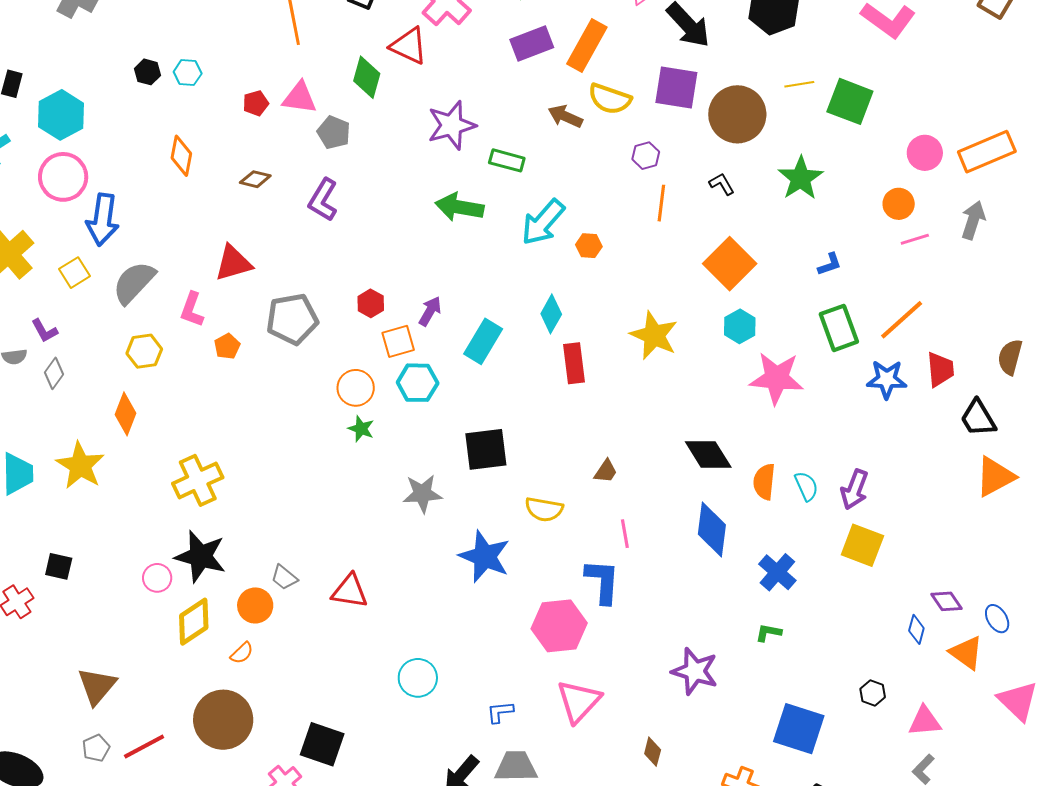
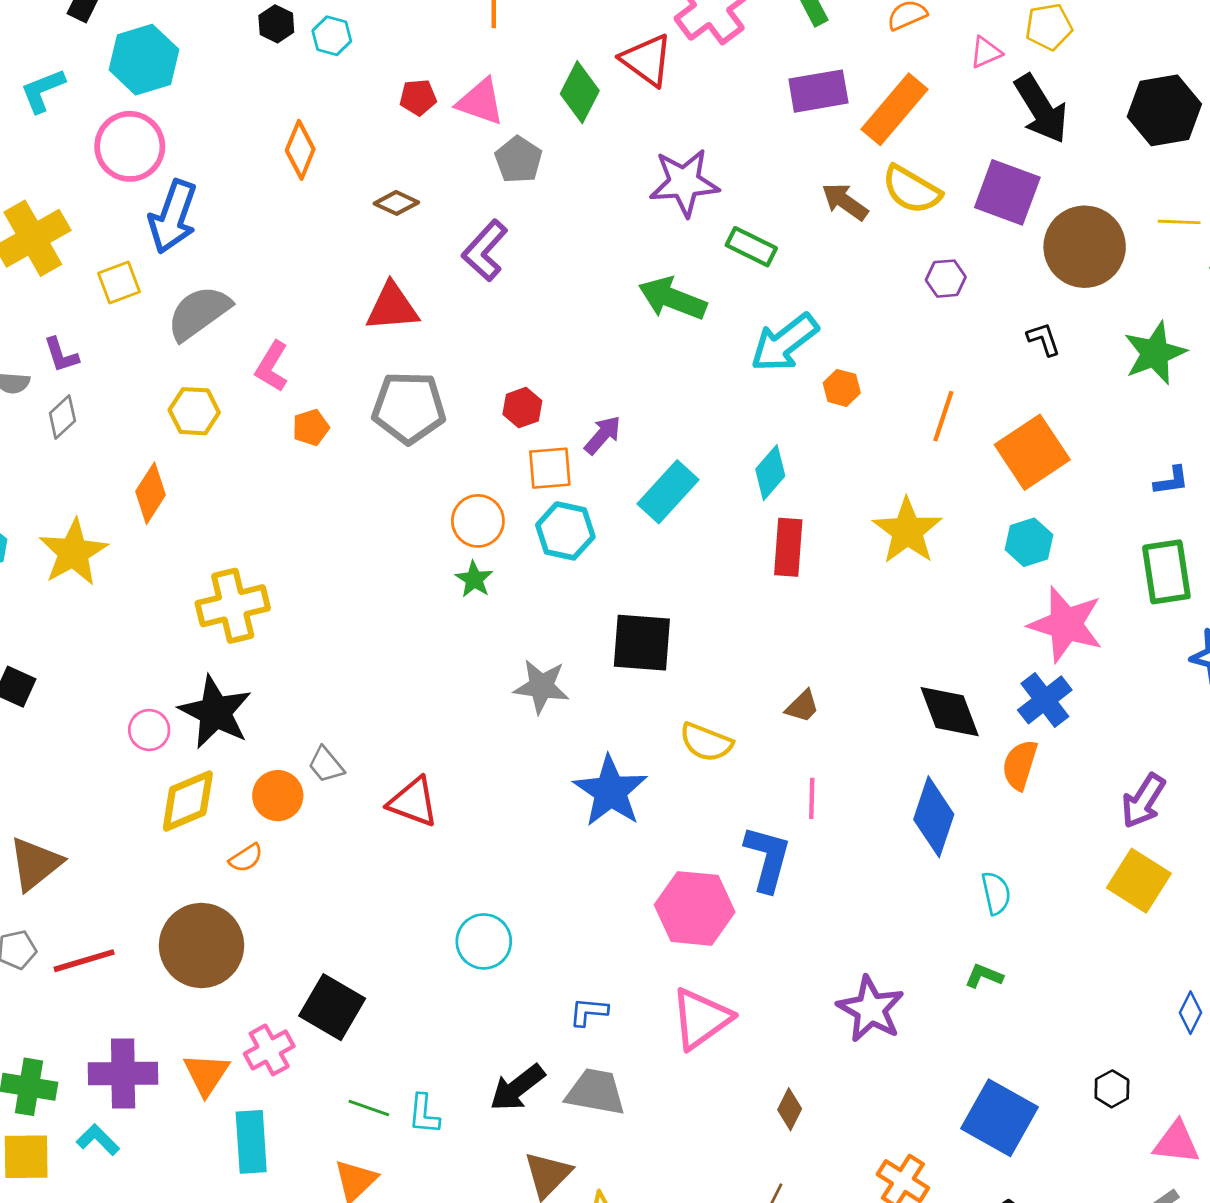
orange line: (661, 203) -> (943, 416), moved
red triangle: (233, 263) -> (392, 307), moved
cyan semicircle: (806, 486) -> (996, 893), moved
blue cross: (777, 572) -> (1045, 700), moved

